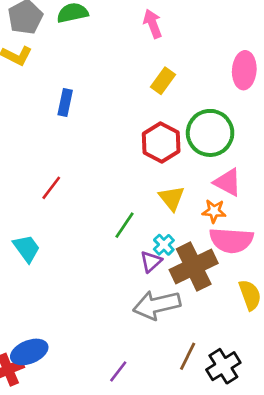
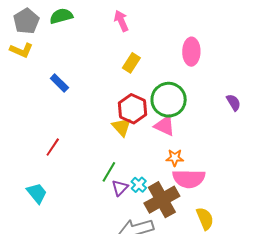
blue rectangle: (65, 102) -> (59, 83), turned -54
pink triangle: (228, 182) -> (165, 126), moved
yellow triangle: (172, 198) -> (122, 127), moved
purple triangle: (151, 262) -> (120, 188), moved

